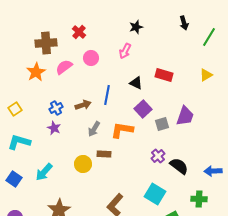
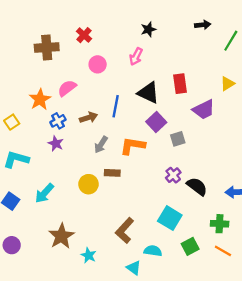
black arrow: (184, 23) -> (203, 25), turned -80
pink semicircle: (64, 67) -> (67, 88), moved
orange star: (36, 72) -> (40, 99), moved
red rectangle: (164, 75) -> (180, 84), turned 66
black triangle: (136, 83) -> (148, 93), size x1.5
purple trapezoid: (185, 116) -> (204, 110), moved, turned 45

